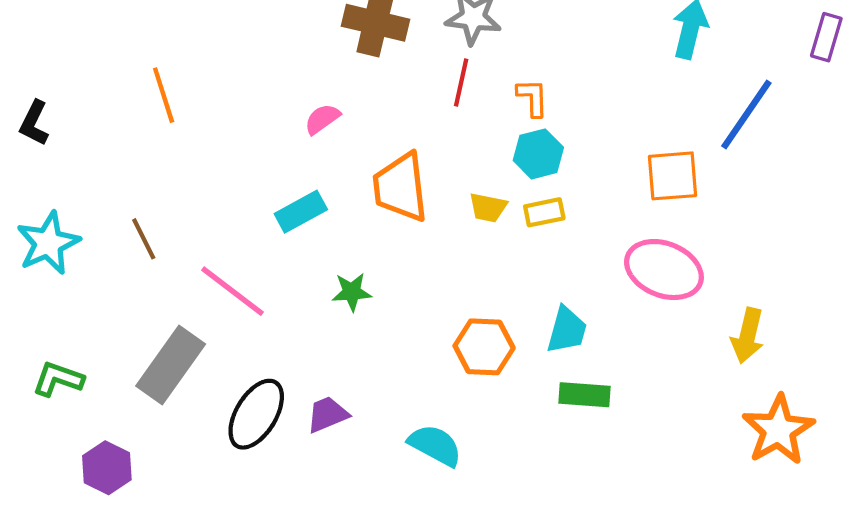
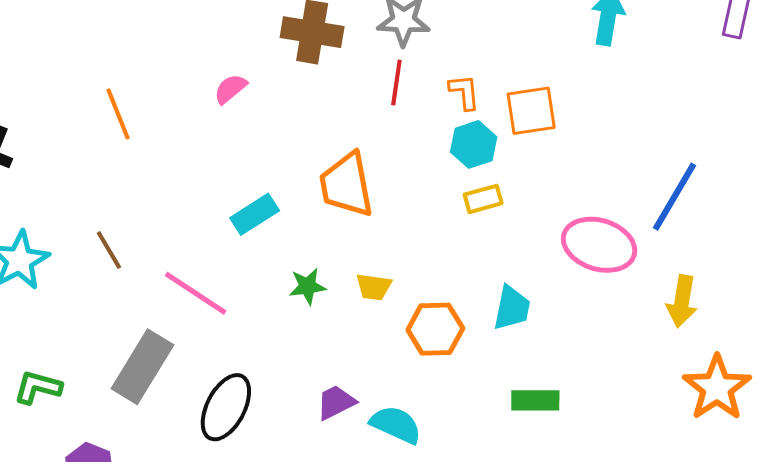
blue line: (746, 115) -> (674, 197), moved
pink semicircle: (322, 119) -> (230, 89), moved
orange square: (673, 176) -> (531, 111), moved
yellow trapezoid: (488, 208) -> (374, 287), moved
green rectangle: (584, 395) -> (535, 400), moved
purple trapezoid: (327, 414) -> (336, 402), moved

